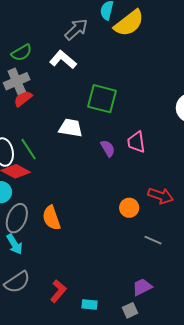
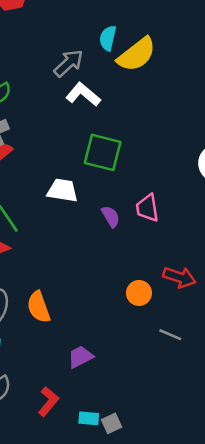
white L-shape: (63, 60) -> (83, 94), moved
purple trapezoid: (142, 287) -> (80, 357), moved
gray square: (130, 310) -> (112, 423), moved

